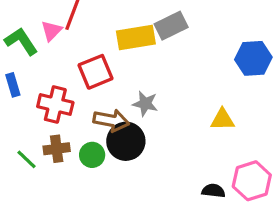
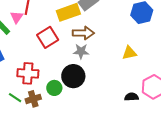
red cross: (55, 105) -> (28, 73), moved
brown arrow: (111, 120) -> (83, 33), moved
brown cross: (57, 149) -> (33, 99), moved

